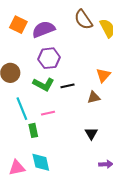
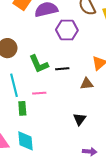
purple hexagon: (49, 58) -> (67, 30), moved
green L-shape: (43, 84) -> (39, 64), turned 30

